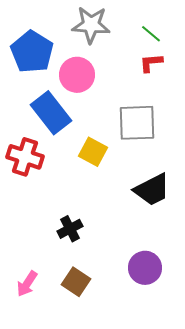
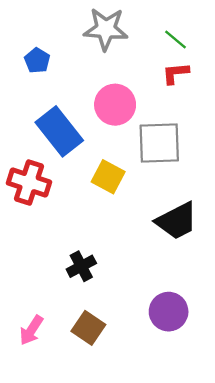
blue pentagon: (32, 52) -> (37, 60), size x0.5
pink circle: (77, 75) -> (115, 105), moved

